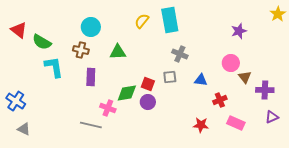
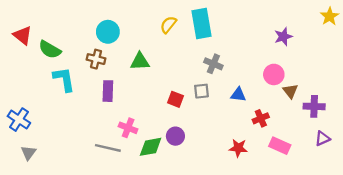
green diamond: (127, 93) -> (151, 147), moved
purple circle: (148, 102) -> (175, 136), moved
gray triangle: (24, 129) -> (28, 153), turned 40

